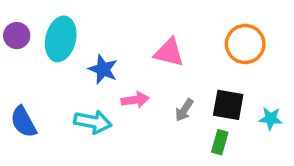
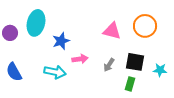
purple circle: (17, 36) -> (10, 33), moved
pink triangle: (169, 52) -> (112, 31), moved
blue star: (103, 69) -> (61, 41), turned 30

